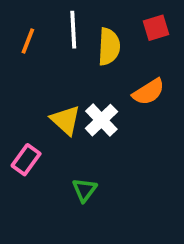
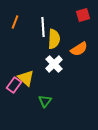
white line: (73, 30) -> (43, 27), moved
yellow semicircle: (109, 47) -> (54, 39), moved
yellow triangle: (66, 120) -> (26, 78), moved

